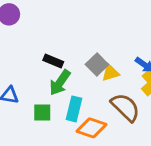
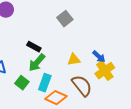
gray square: (97, 64) -> (65, 19), moved
green square: (42, 112) -> (22, 83), turned 32

